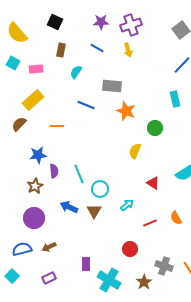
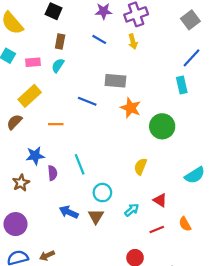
cyan semicircle: (76, 72) -> (58, 65), moved
cyan rectangle: (175, 99) -> (182, 85), moved
green circle: (155, 128) -> (162, 126), size x1.5
yellow semicircle: (135, 151) -> (140, 166), moved
cyan line: (79, 174) -> (80, 164), moved
red triangle: (153, 183) -> (160, 200), moved
brown star: (35, 186) -> (21, 183), moved
purple circle: (34, 218) -> (16, 224), moved

